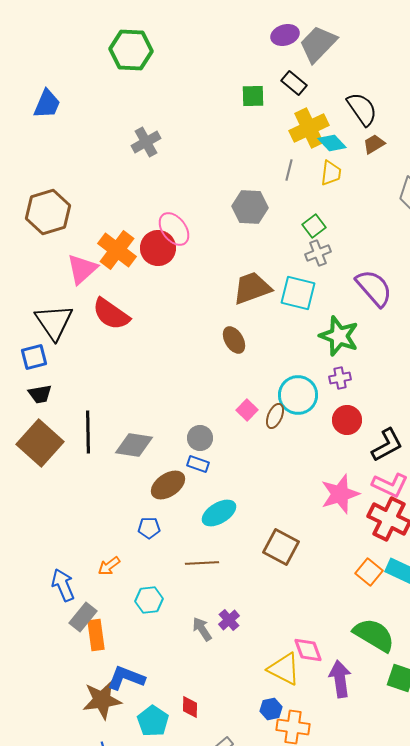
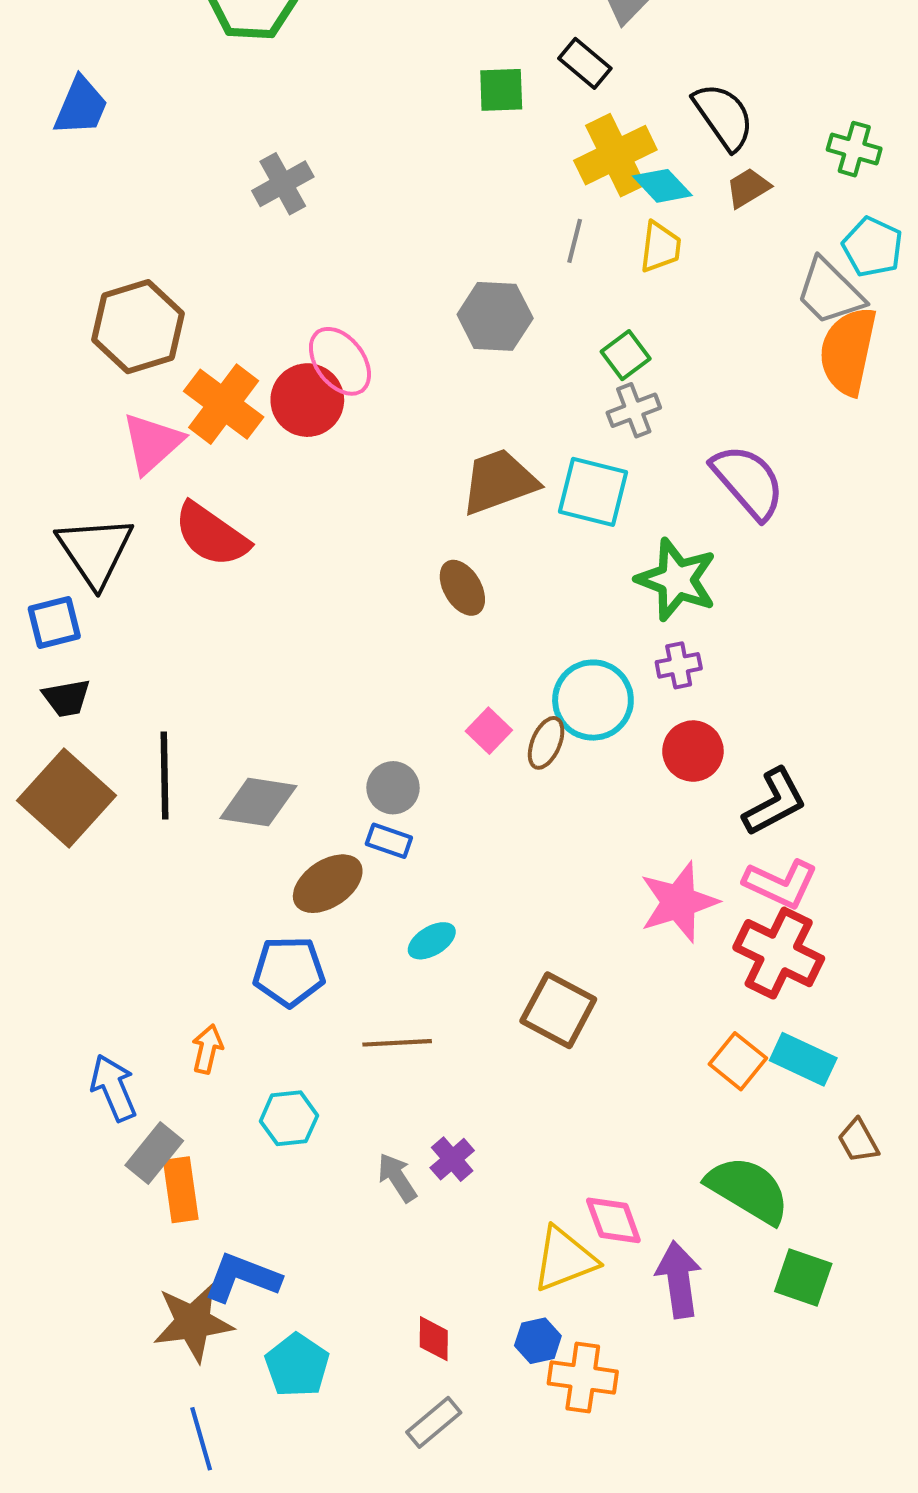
brown hexagon: (48, 212) -> (138, 327), moved
cyan ellipse: (219, 513) -> (432, 941), size x0.7
blue pentagon: (149, 528) -> (289, 971), size x1.6
orange arrow: (109, 566) -> (207, 1049), turned 140
yellow triangle: (284, 669) -> (564, 1259), turned -48
red diamond: (190, 707) -> (434, 1339), moved

